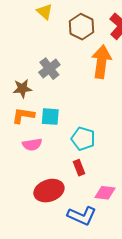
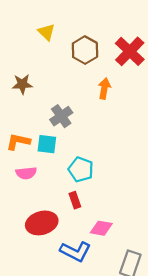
orange arrow: (101, 62) -> (104, 88), size x0.6
gray cross: (49, 69) -> (61, 116), moved
brown star: (22, 88) -> (22, 84), moved

